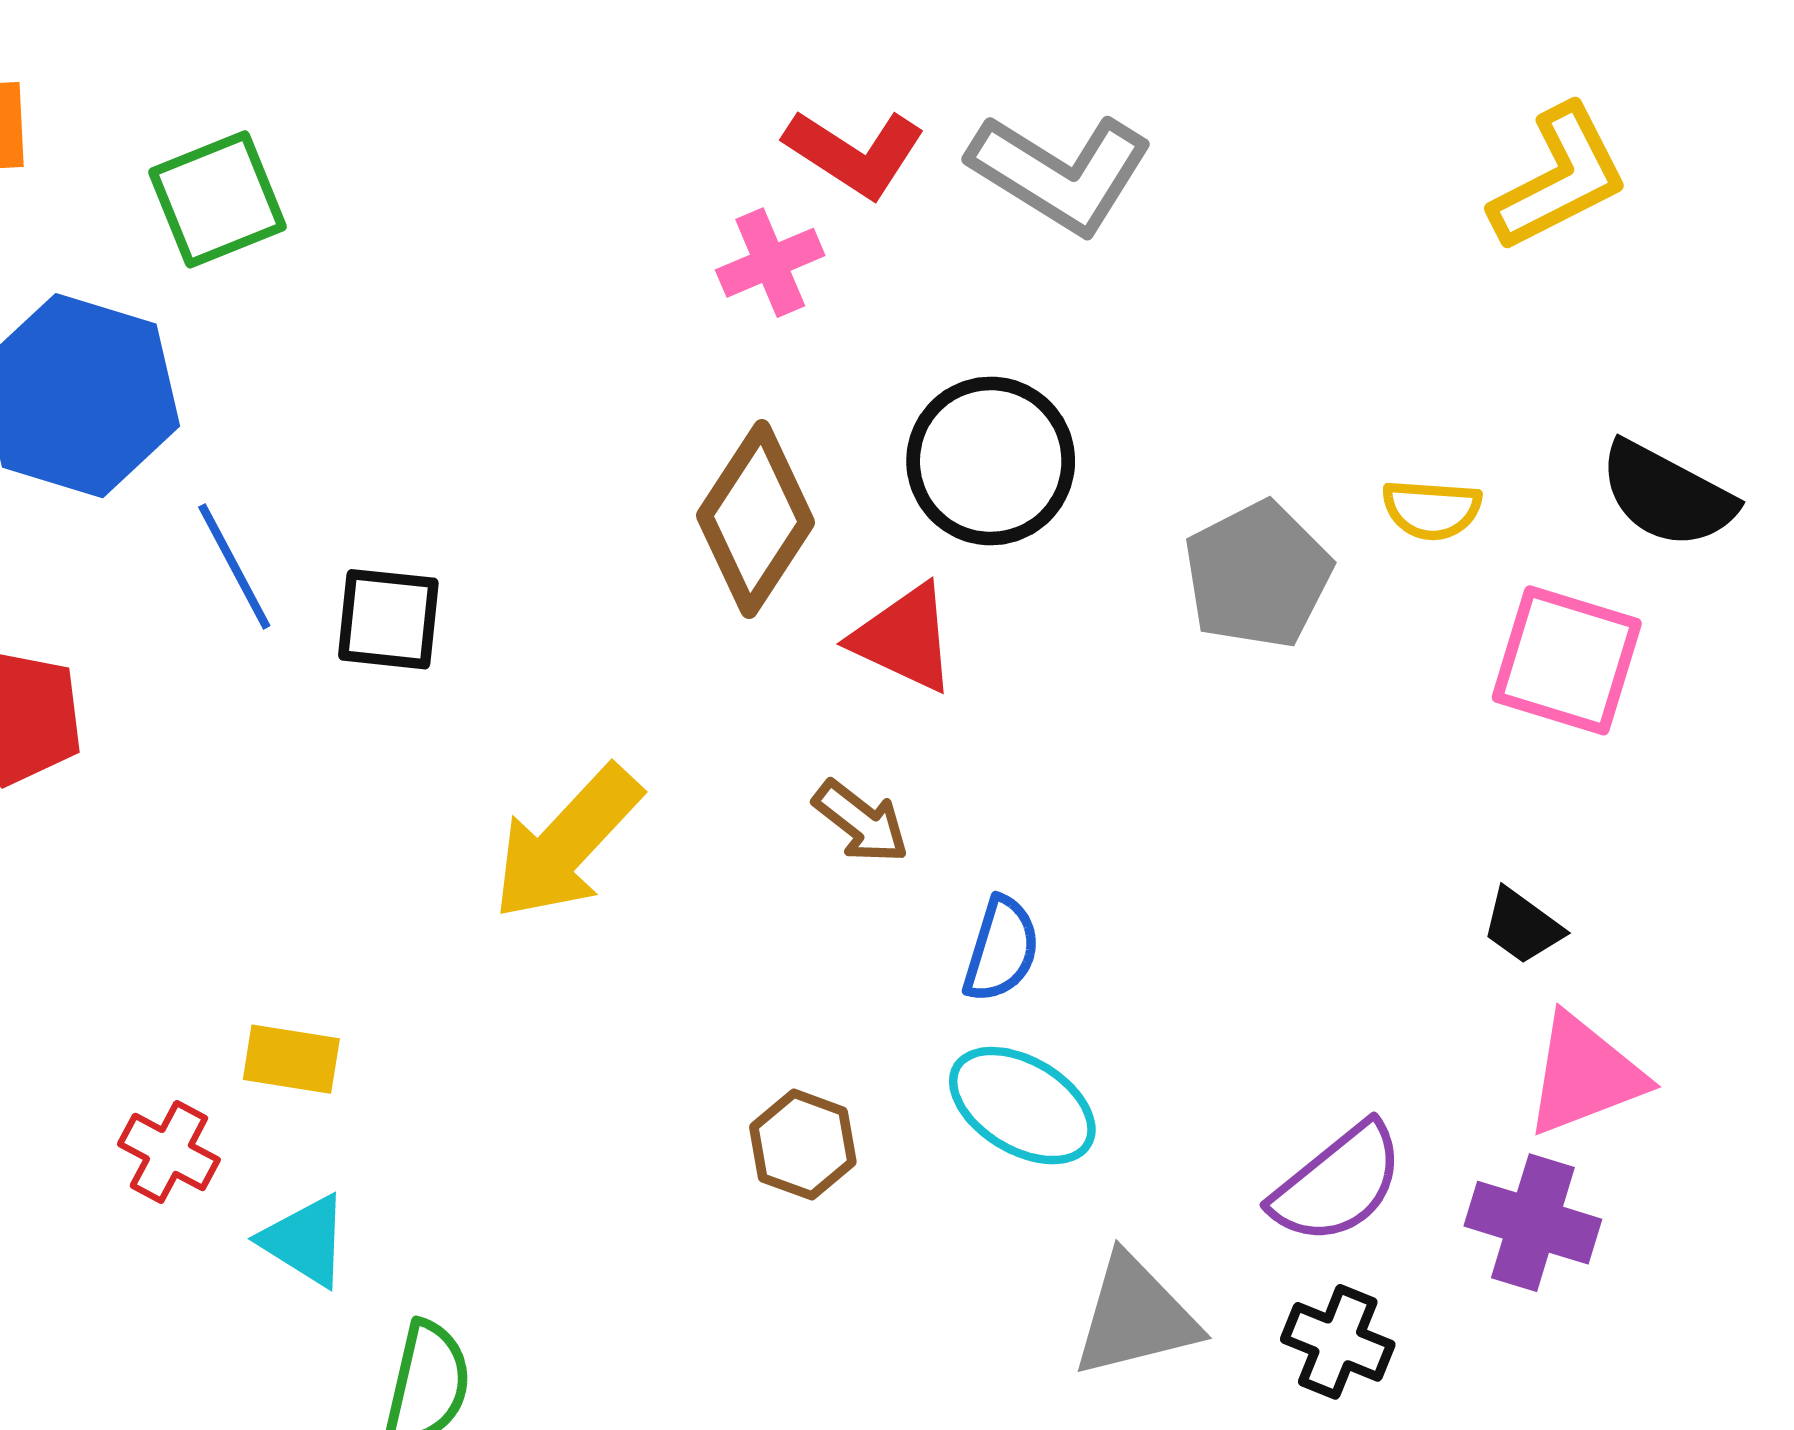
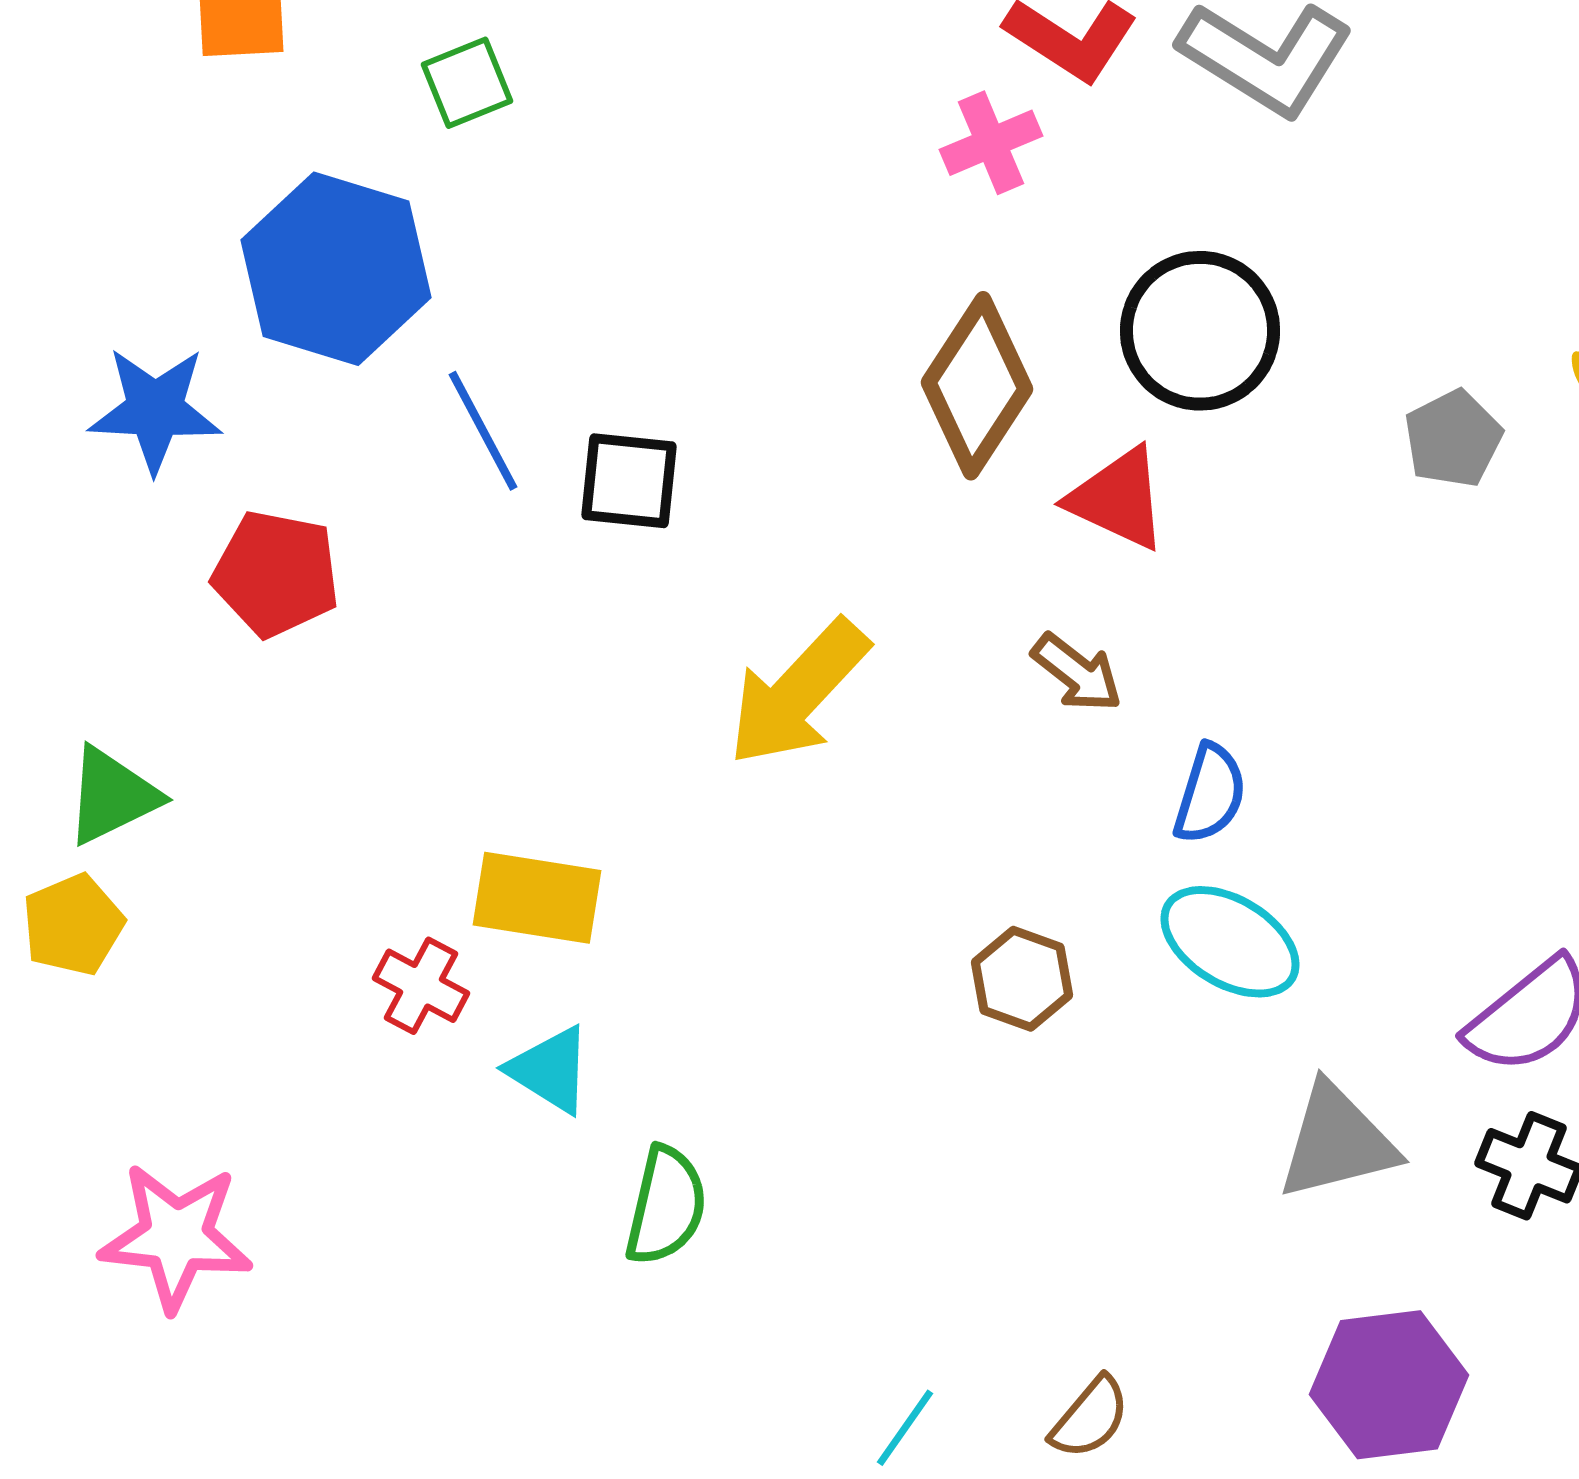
green square: (217, 199) -> (467, 83), size x0.7
gray pentagon: (1258, 575) -> (1453, 439), size x0.7
yellow rectangle: (291, 1059) -> (537, 898), size x1.4

